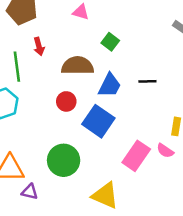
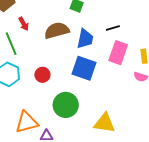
red circle: (66, 101) -> (42, 75), moved
pink rectangle: (136, 156) -> (118, 53), moved

